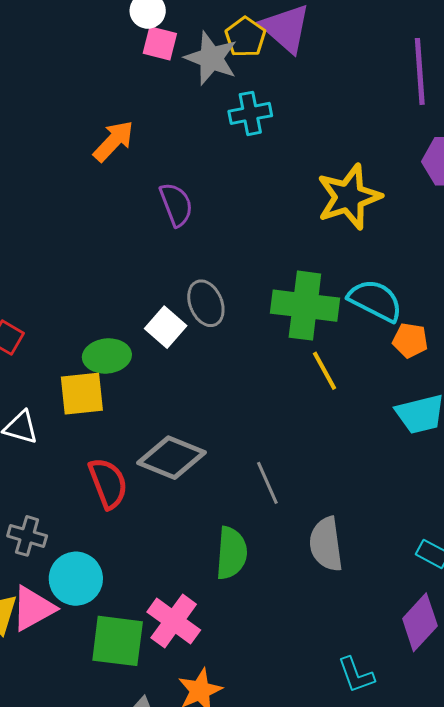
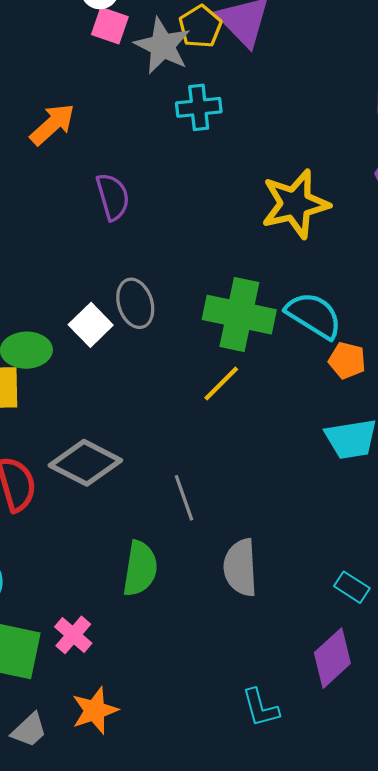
yellow line: (324, 371) -> (221, 384), moved, turned 69
pink cross: (174, 621) -> (73, 635), size x0.7

